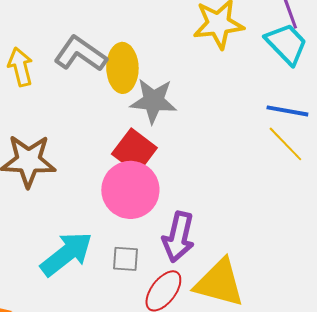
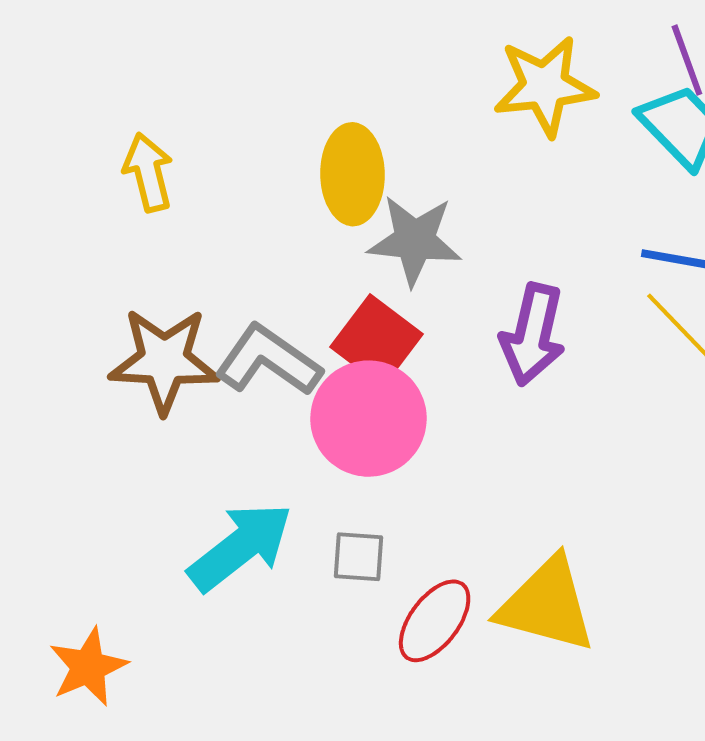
gray L-shape: (80, 54) -> (268, 360), moved
purple arrow: (178, 237) -> (533, 334), moved

